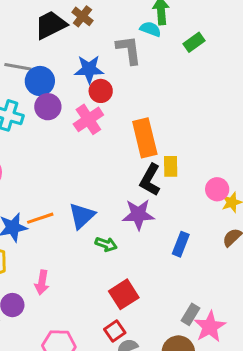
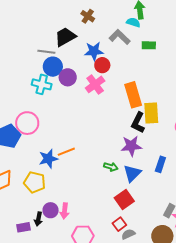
black trapezoid: (51, 25) -> (65, 37), moved
green rectangle: (194, 42) -> (149, 45), moved, turned 40
gray L-shape: (129, 50) -> (120, 37), turned -35
blue circle: (40, 81) -> (53, 67), moved
yellow rectangle: (171, 166) -> (151, 113), size x1.5
blue triangle: (82, 216) -> (132, 173), moved
pink arrow: (42, 282) -> (65, 211), moved

